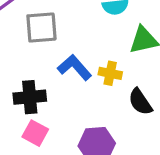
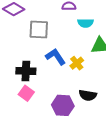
yellow cross: (110, 73) -> (77, 63), turned 32
black semicircle: (140, 102) -> (88, 95), moved, turned -54

